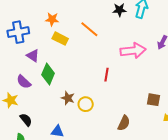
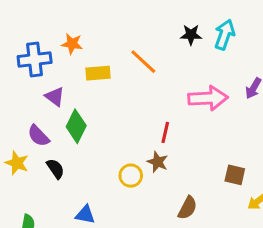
orange star: (52, 19) -> (72, 44), moved
yellow rectangle: (60, 39) -> (98, 73), turned -35
brown star: (68, 98) -> (158, 162), moved
black semicircle: (26, 120) -> (55, 169), moved

